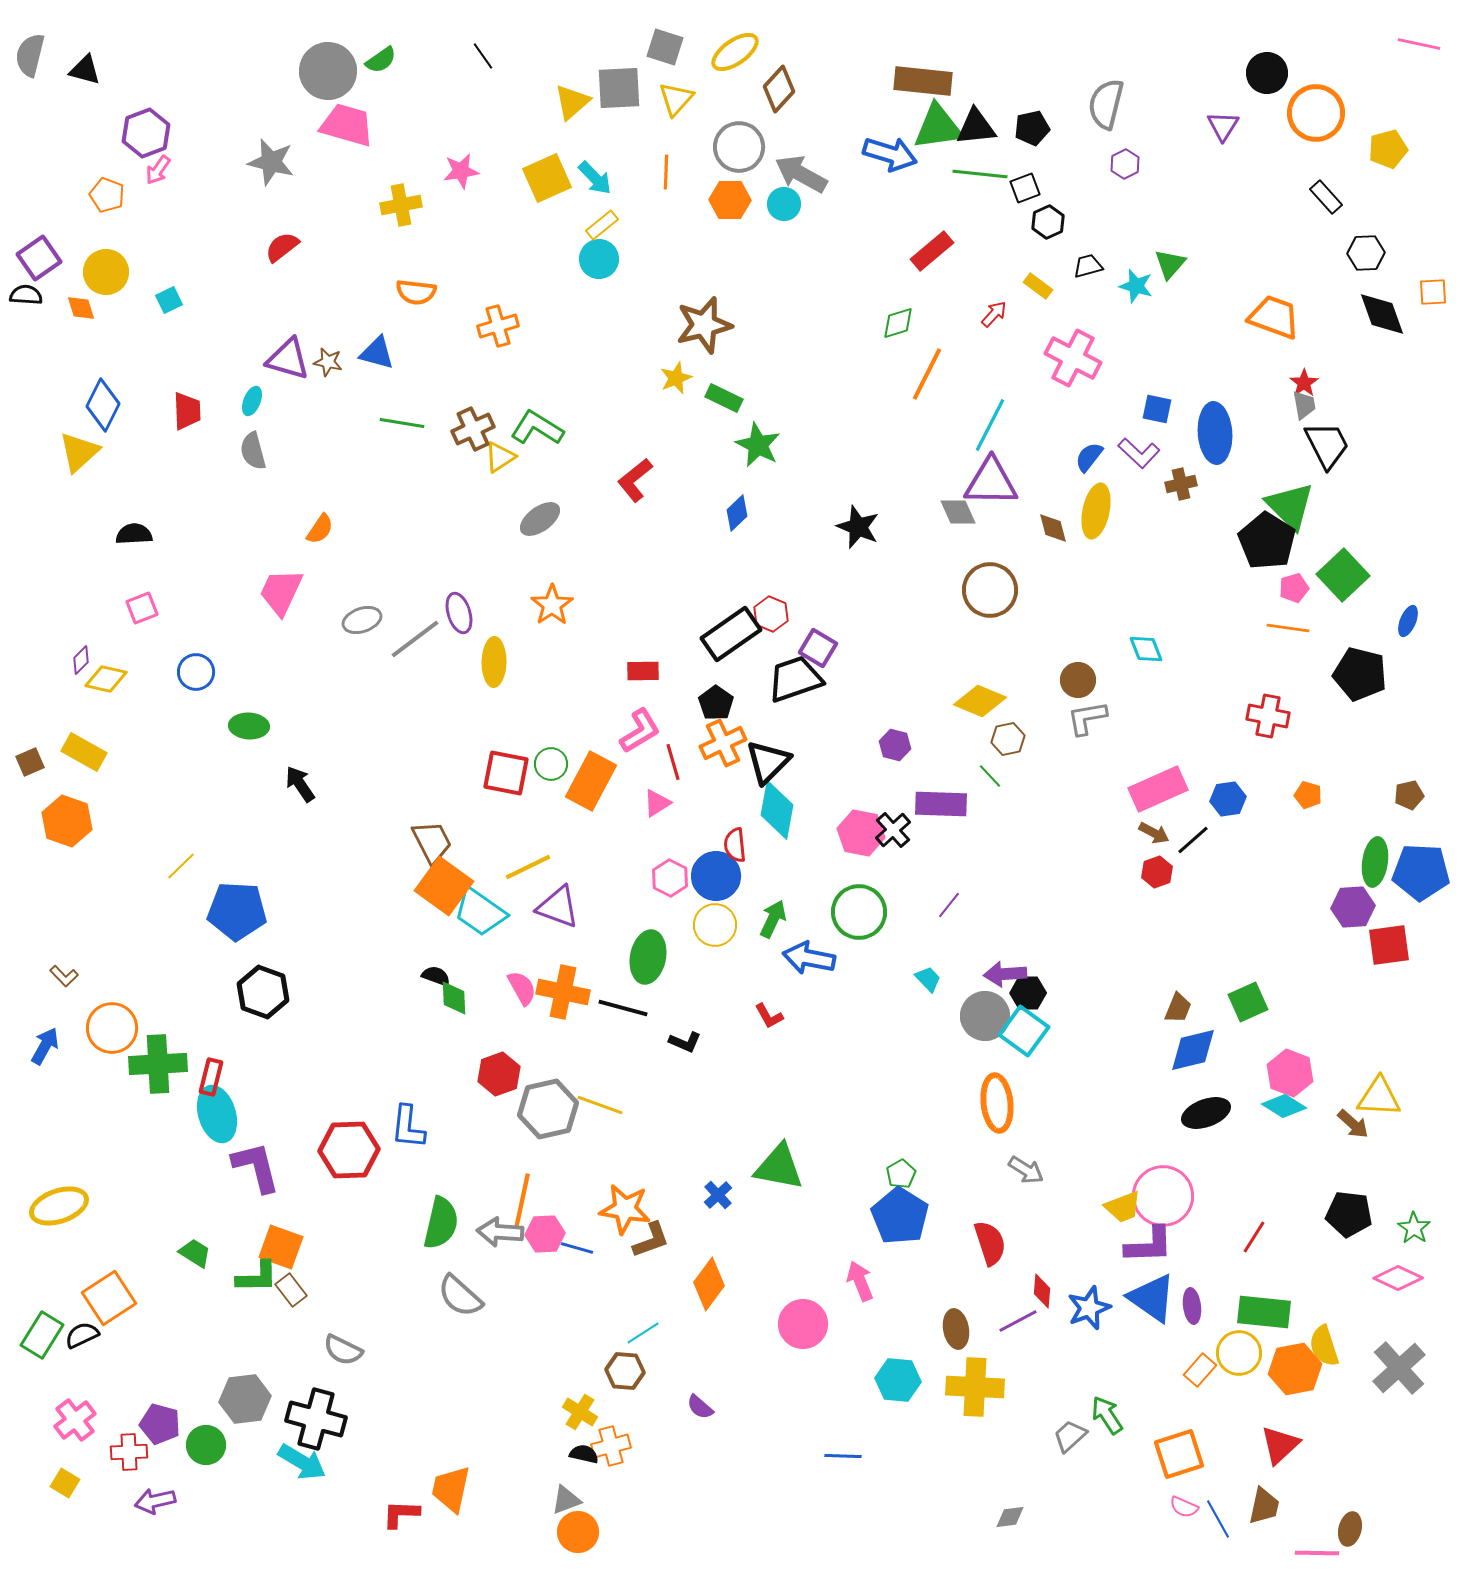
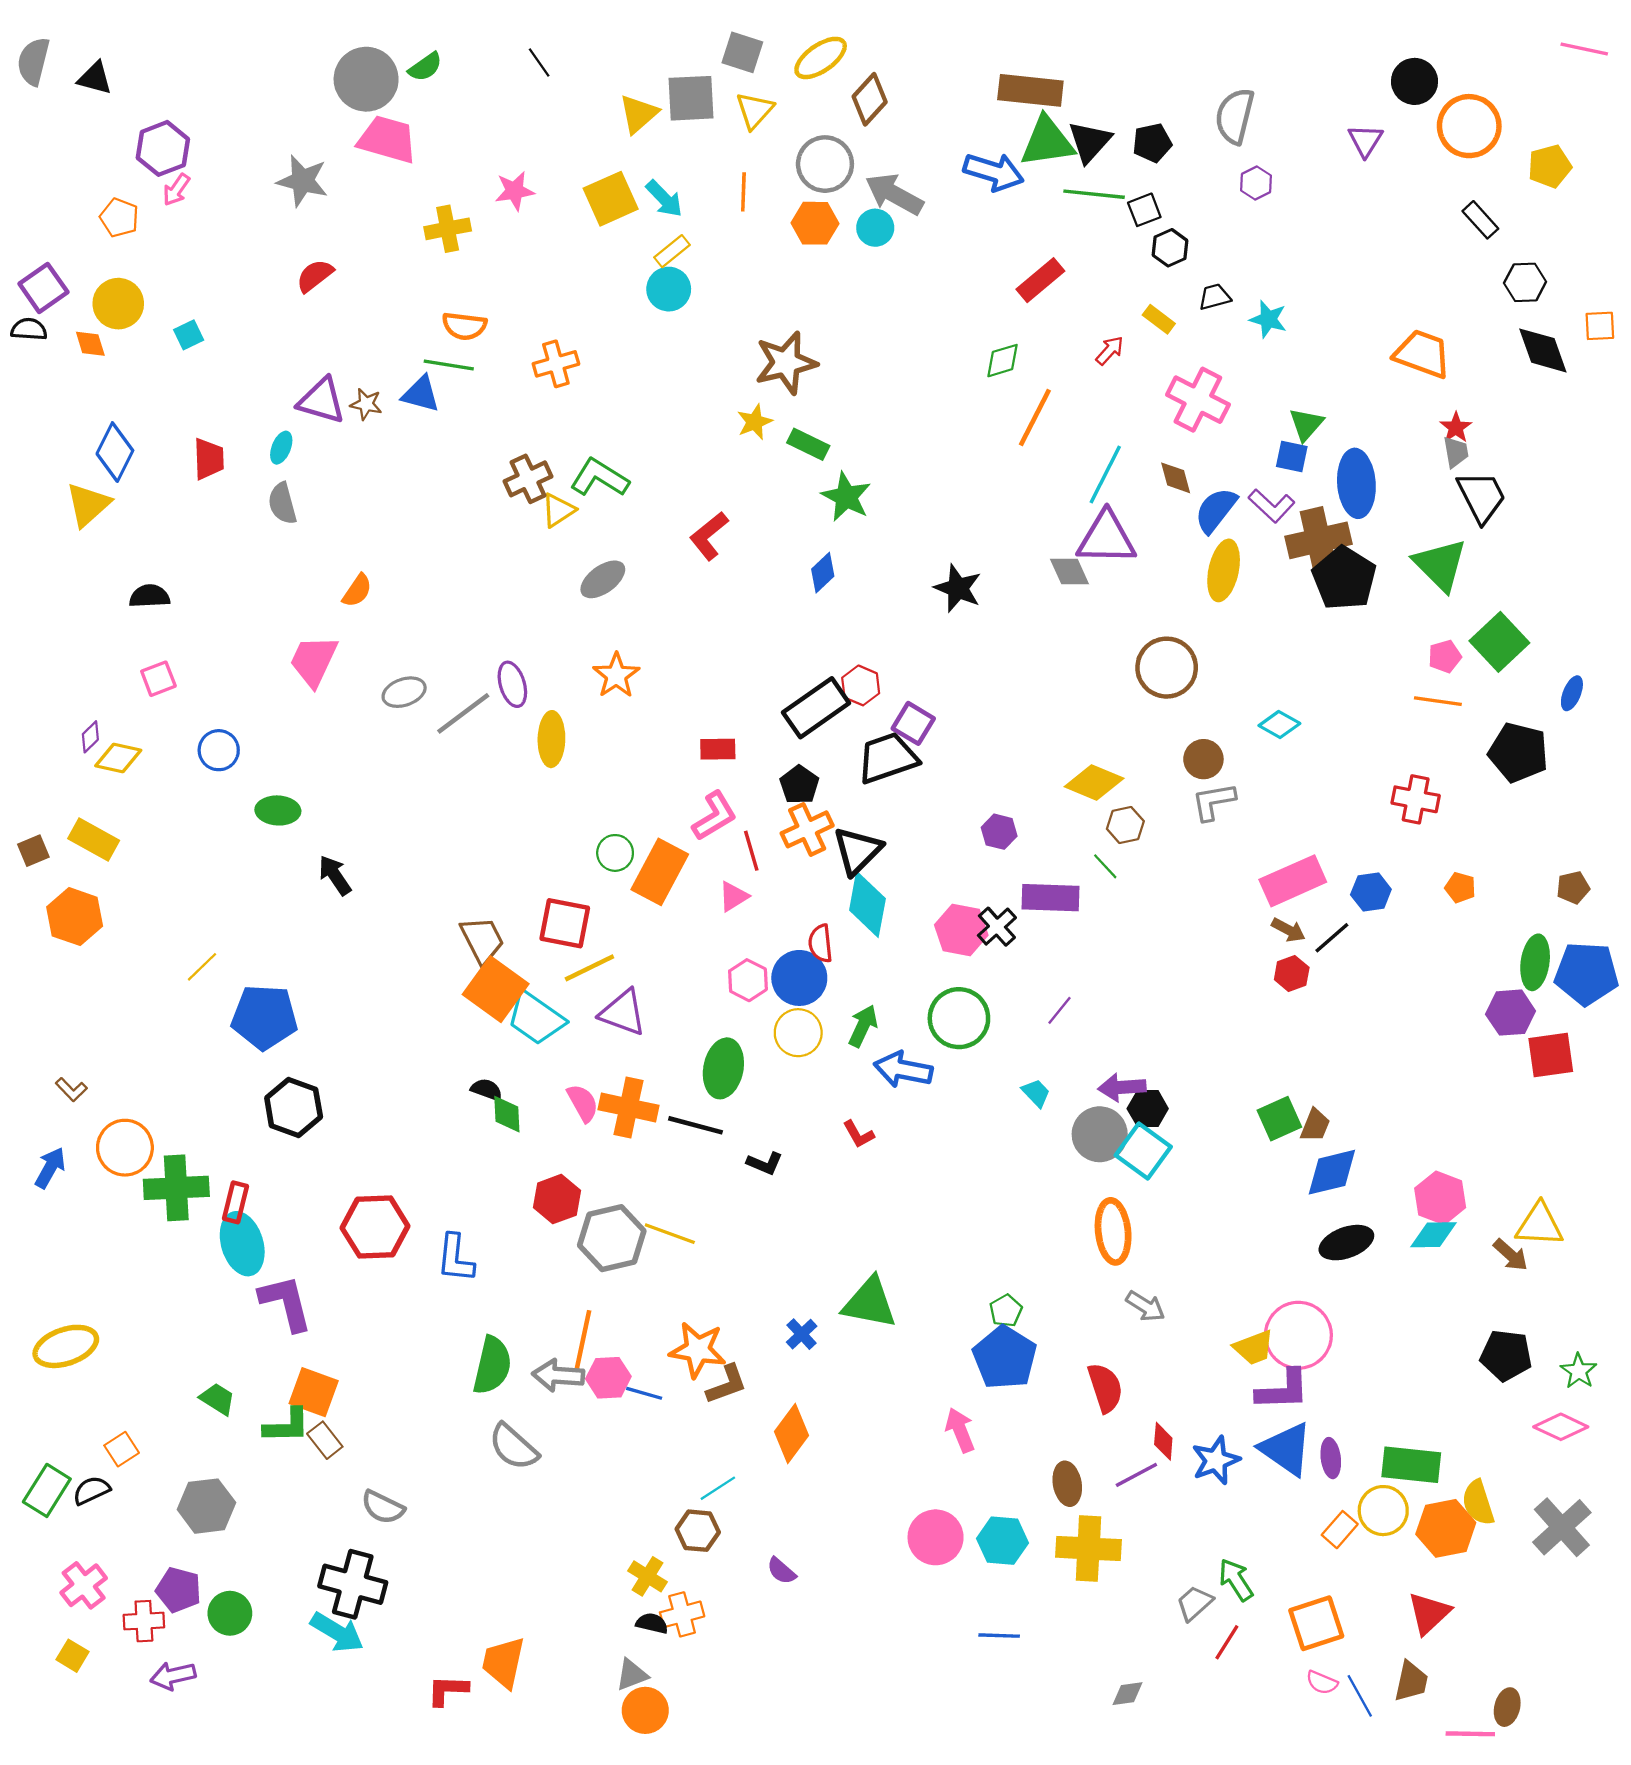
black triangle: (976, 127) -> (1090, 142), turned -42
green triangle: (1170, 264) -> (1306, 424), moved
green line: (402, 423) -> (449, 365), moved
blue semicircle: (1089, 457) -> (1216, 510), size x1.4
brown cross: (1181, 484) -> (1318, 540), size x1.8
brown diamond: (1053, 528) -> (1176, 478), moved
black pentagon: (1267, 541) -> (1344, 578), moved
brown circle: (990, 590) -> (1167, 668), moved
cyan diamond: (1146, 649) -> (1279, 725), turned -39
red square: (506, 773) -> (565, 923), moved
green square: (1248, 1002) -> (1279, 1119), moved
cyan diamond: (1284, 1106) -> (1433, 1235), turned -33
red hexagon: (349, 1150) -> (375, 1227), moved
red line: (1254, 1237) -> (1227, 1642), moved
orange square: (109, 1298) -> (122, 1449), size x0.6
pink circle: (803, 1324) -> (936, 1537), moved
gray hexagon: (245, 1399) -> (206, 1506), moved
blue line: (843, 1456) -> (999, 1636), moved

